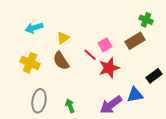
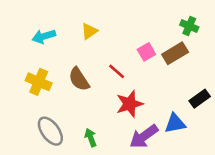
yellow triangle: (63, 38) -> (89, 31), moved
pink square: (105, 45) -> (146, 52), moved
red star: (109, 68) -> (130, 104), moved
gray ellipse: (39, 101) -> (50, 131), turned -45

